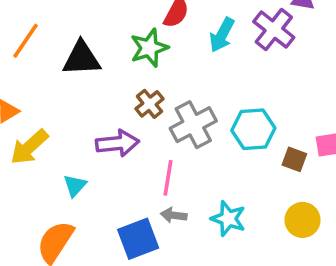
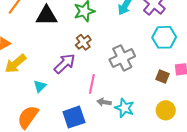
gray cross: (193, 125) -> (122, 58), moved
cyan hexagon: (253, 129) -> (164, 37), moved
purple arrow: (117, 143) -> (65, 64), turned -40
gray arrow: (174, 215) -> (104, 102), moved

